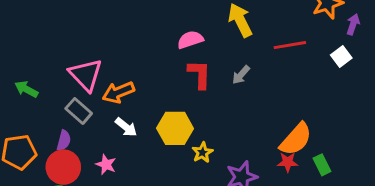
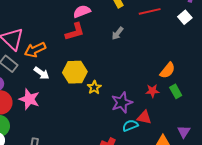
red L-shape: (199, 74) -> (75, 32), moved, turned 75
orange semicircle: (296, 139) -> (168, 70), moved, size x0.7
pink star: (106, 165) -> (29, 99), size x1.5

